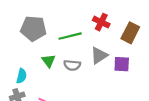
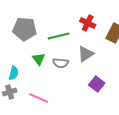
purple square: (122, 64) -> (97, 84), moved, turned 35

